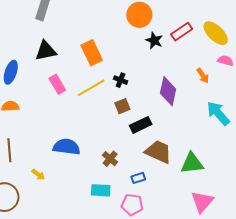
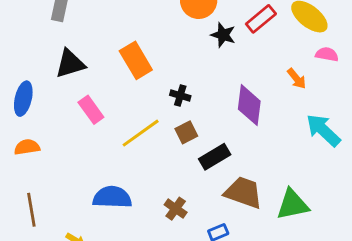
yellow line: (91, 88) -> (141, 133), moved

